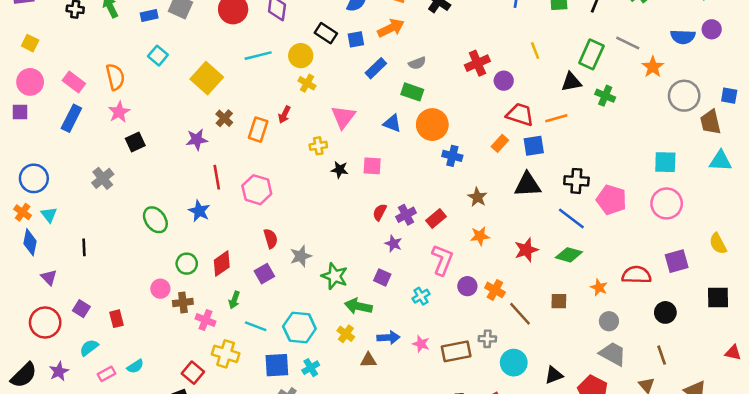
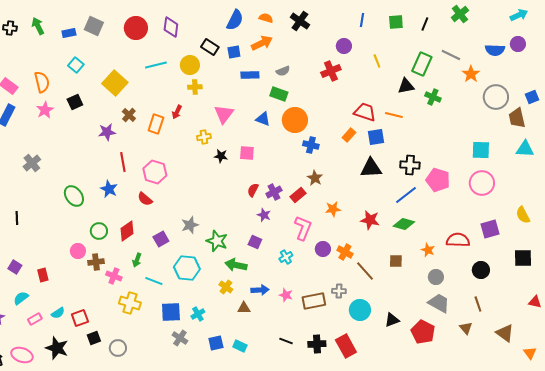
blue rectangle: (376, 68) -> (250, 75), turned 42
purple circle: (504, 81) -> (344, 46), moved
yellow cross: (307, 83) -> (195, 87), turned -32
blue square: (729, 96) -> (532, 97), turned -32
orange line: (556, 118) -> (394, 115), turned 30
black square: (135, 142) -> (75, 102), moved
brown star: (477, 197) -> (315, 178), moved
blue line: (571, 219) -> (406, 195), turned -75
red semicircle: (271, 239) -> (145, 199), moved, turned 147
red star: (526, 250) -> (370, 220), turned 30
cyan hexagon: (299, 328) -> (187, 268), moved
red square: (193, 373) -> (80, 318), moved, turned 30

